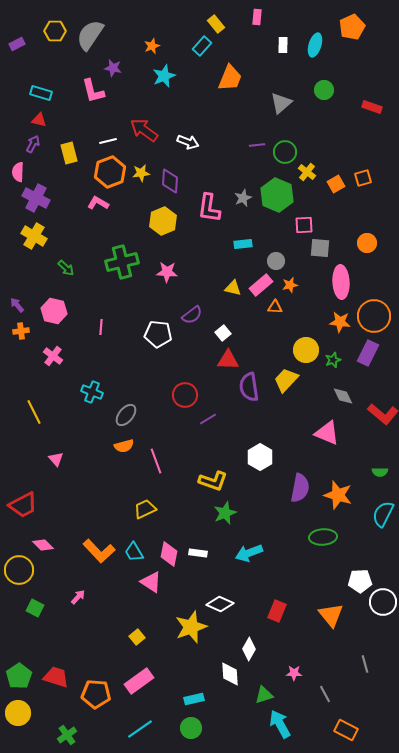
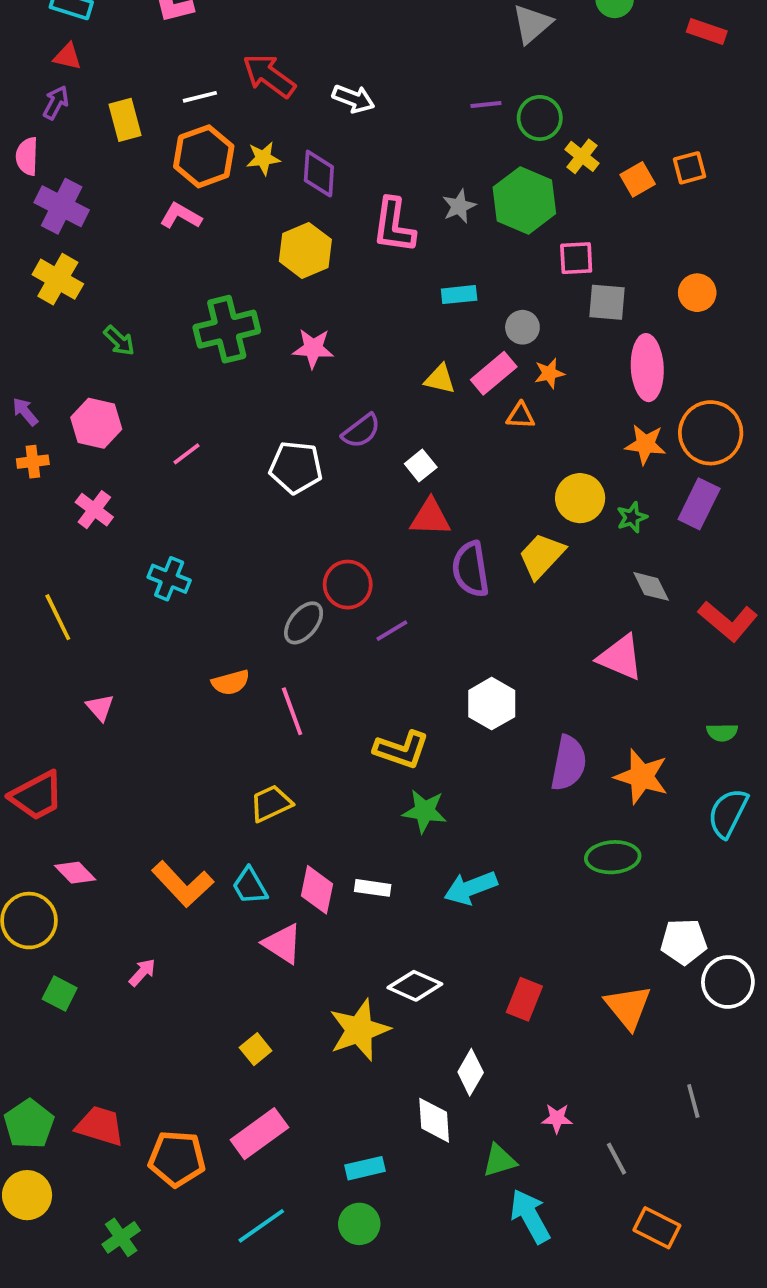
pink line: (101, 327) -> (186, 454), turned 49
gray ellipse: (126, 415) -> (304, 623), moved
green star: (225, 513) -> (425, 811), turned 30

